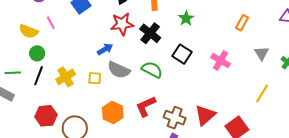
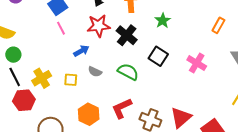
pink line: (51, 23) -> (61, 28), moved
gray semicircle: (119, 70) -> (95, 72), size x0.6
black line: (39, 76) -> (15, 77), turned -48
red hexagon: (46, 116) -> (24, 100), moved

